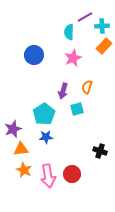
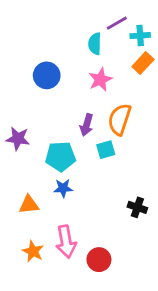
orange semicircle: (87, 87) -> (120, 119), size x1.6
cyan pentagon: (44, 114) -> (60, 156), turned 30
purple star: (13, 129) -> (18, 139), moved, turned 30
orange star: (24, 170) -> (33, 251), moved
red circle: (72, 174) -> (99, 260), moved

